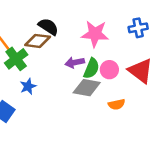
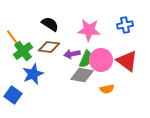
brown diamond: (38, 41) -> (49, 47), moved
pink circle: (109, 70) -> (101, 60), size x1.5
blue star: (28, 86) -> (33, 74), size x1.5

